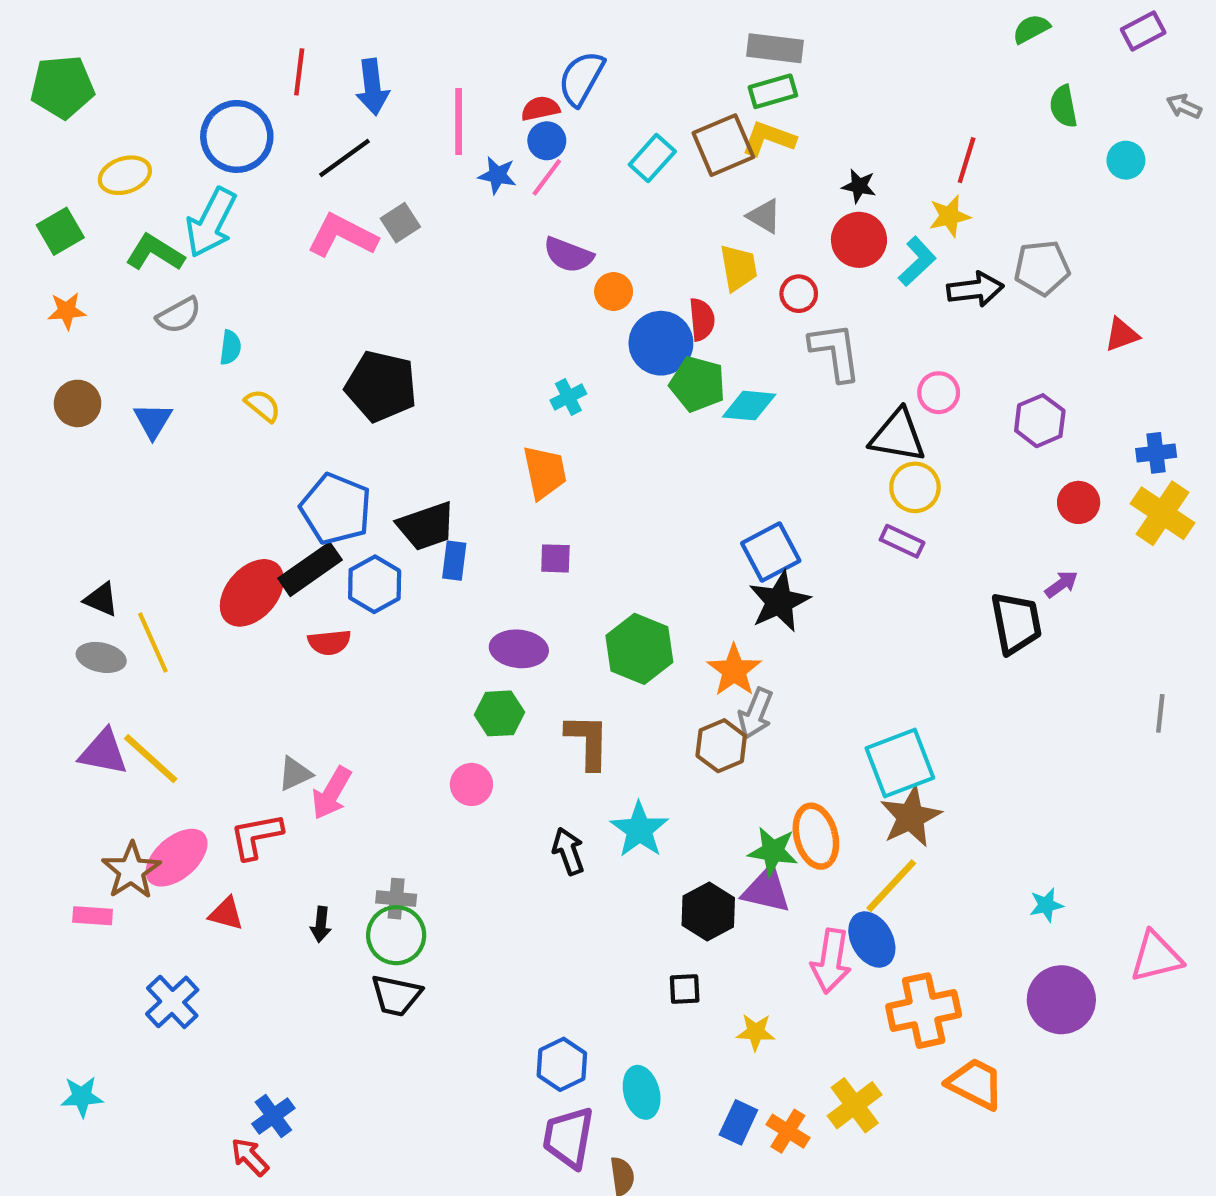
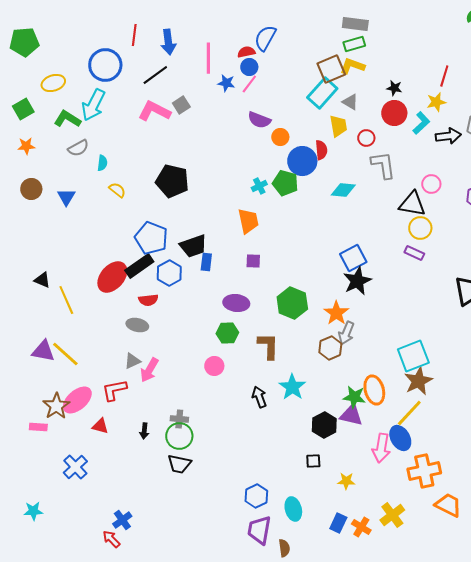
cyan rectangle: (652, 158) -> (322, 93), moved, size x1.4
green pentagon: (698, 384) -> (285, 183), moved
gray ellipse: (101, 657) -> (137, 325), moved

